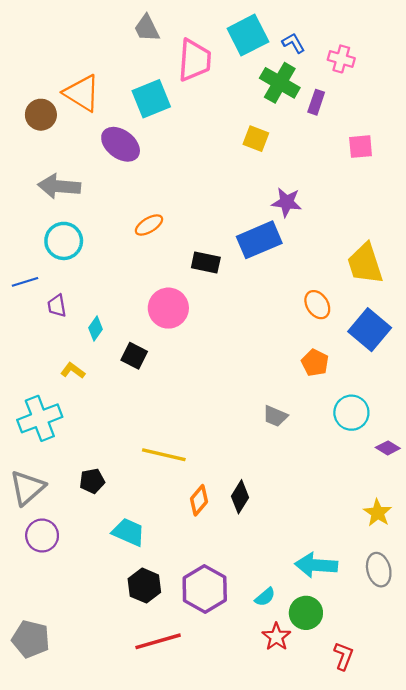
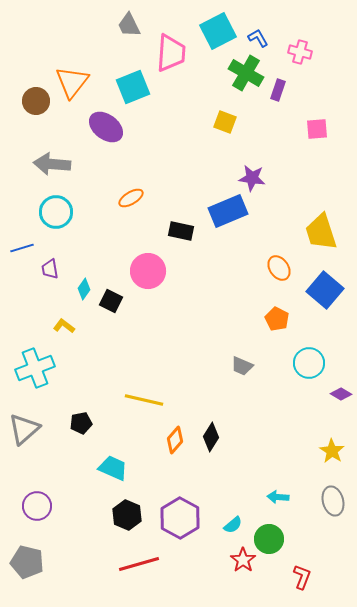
orange triangle: (82, 93) -> (72, 82), turned 36
black square: (134, 356) -> (111, 301), moved
purple circle: (42, 536) -> (37, 506), moved
cyan arrow: (316, 565) -> (278, 497), size x0.6

